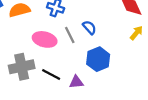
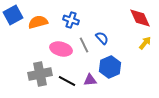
purple triangle: (76, 82) -> (90, 80), moved

